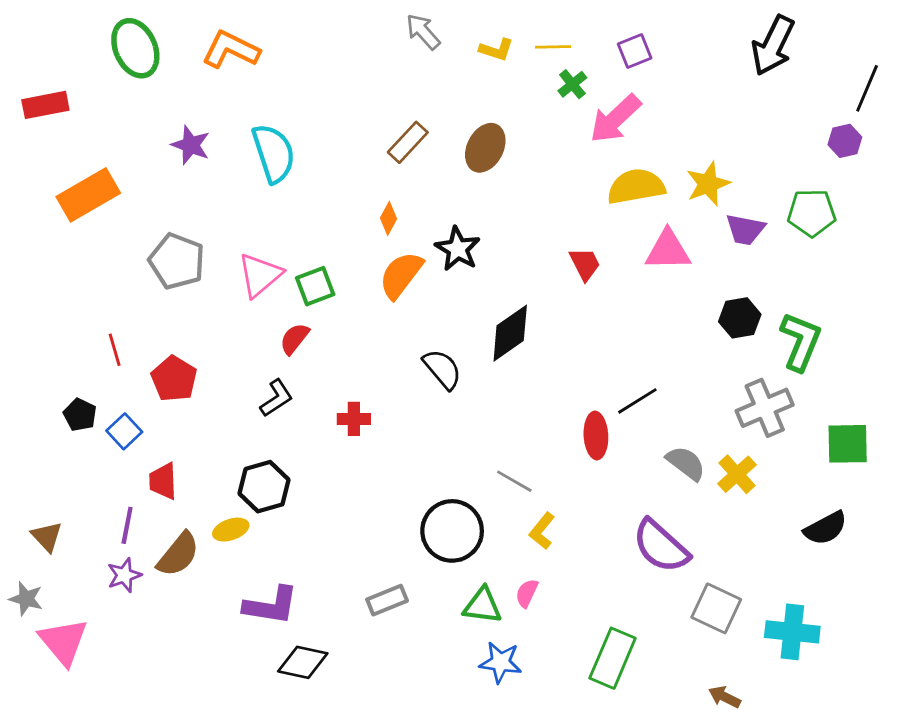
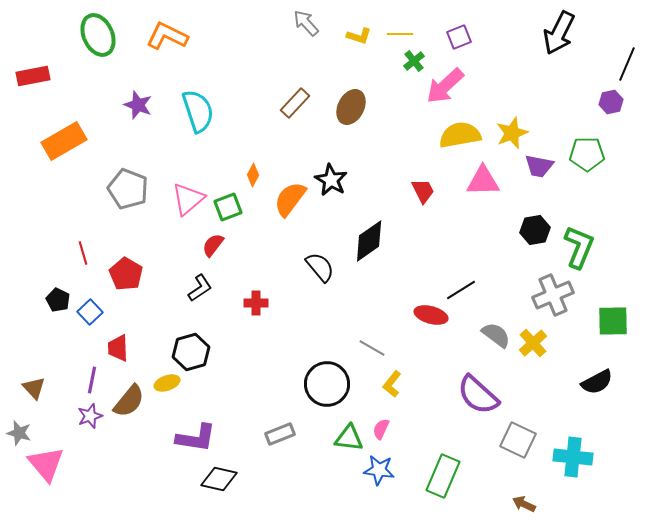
orange diamond: (388, 218) -> (253, 175), moved
red ellipse: (596, 435) -> (431, 315), turned -72
blue star: (500, 662) -> (379, 470), moved

